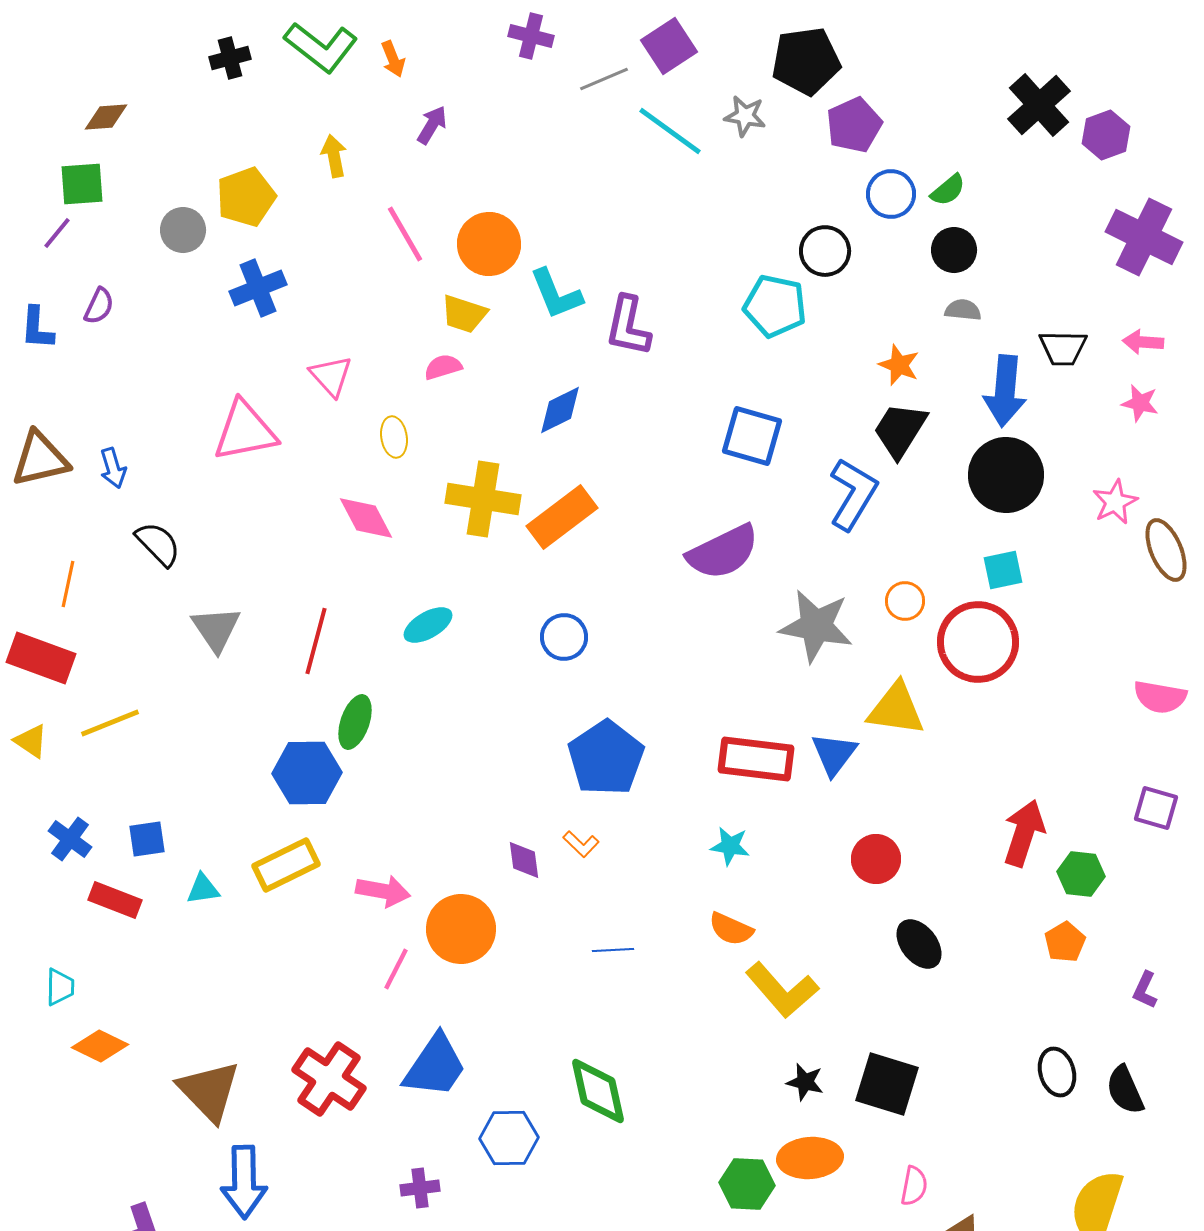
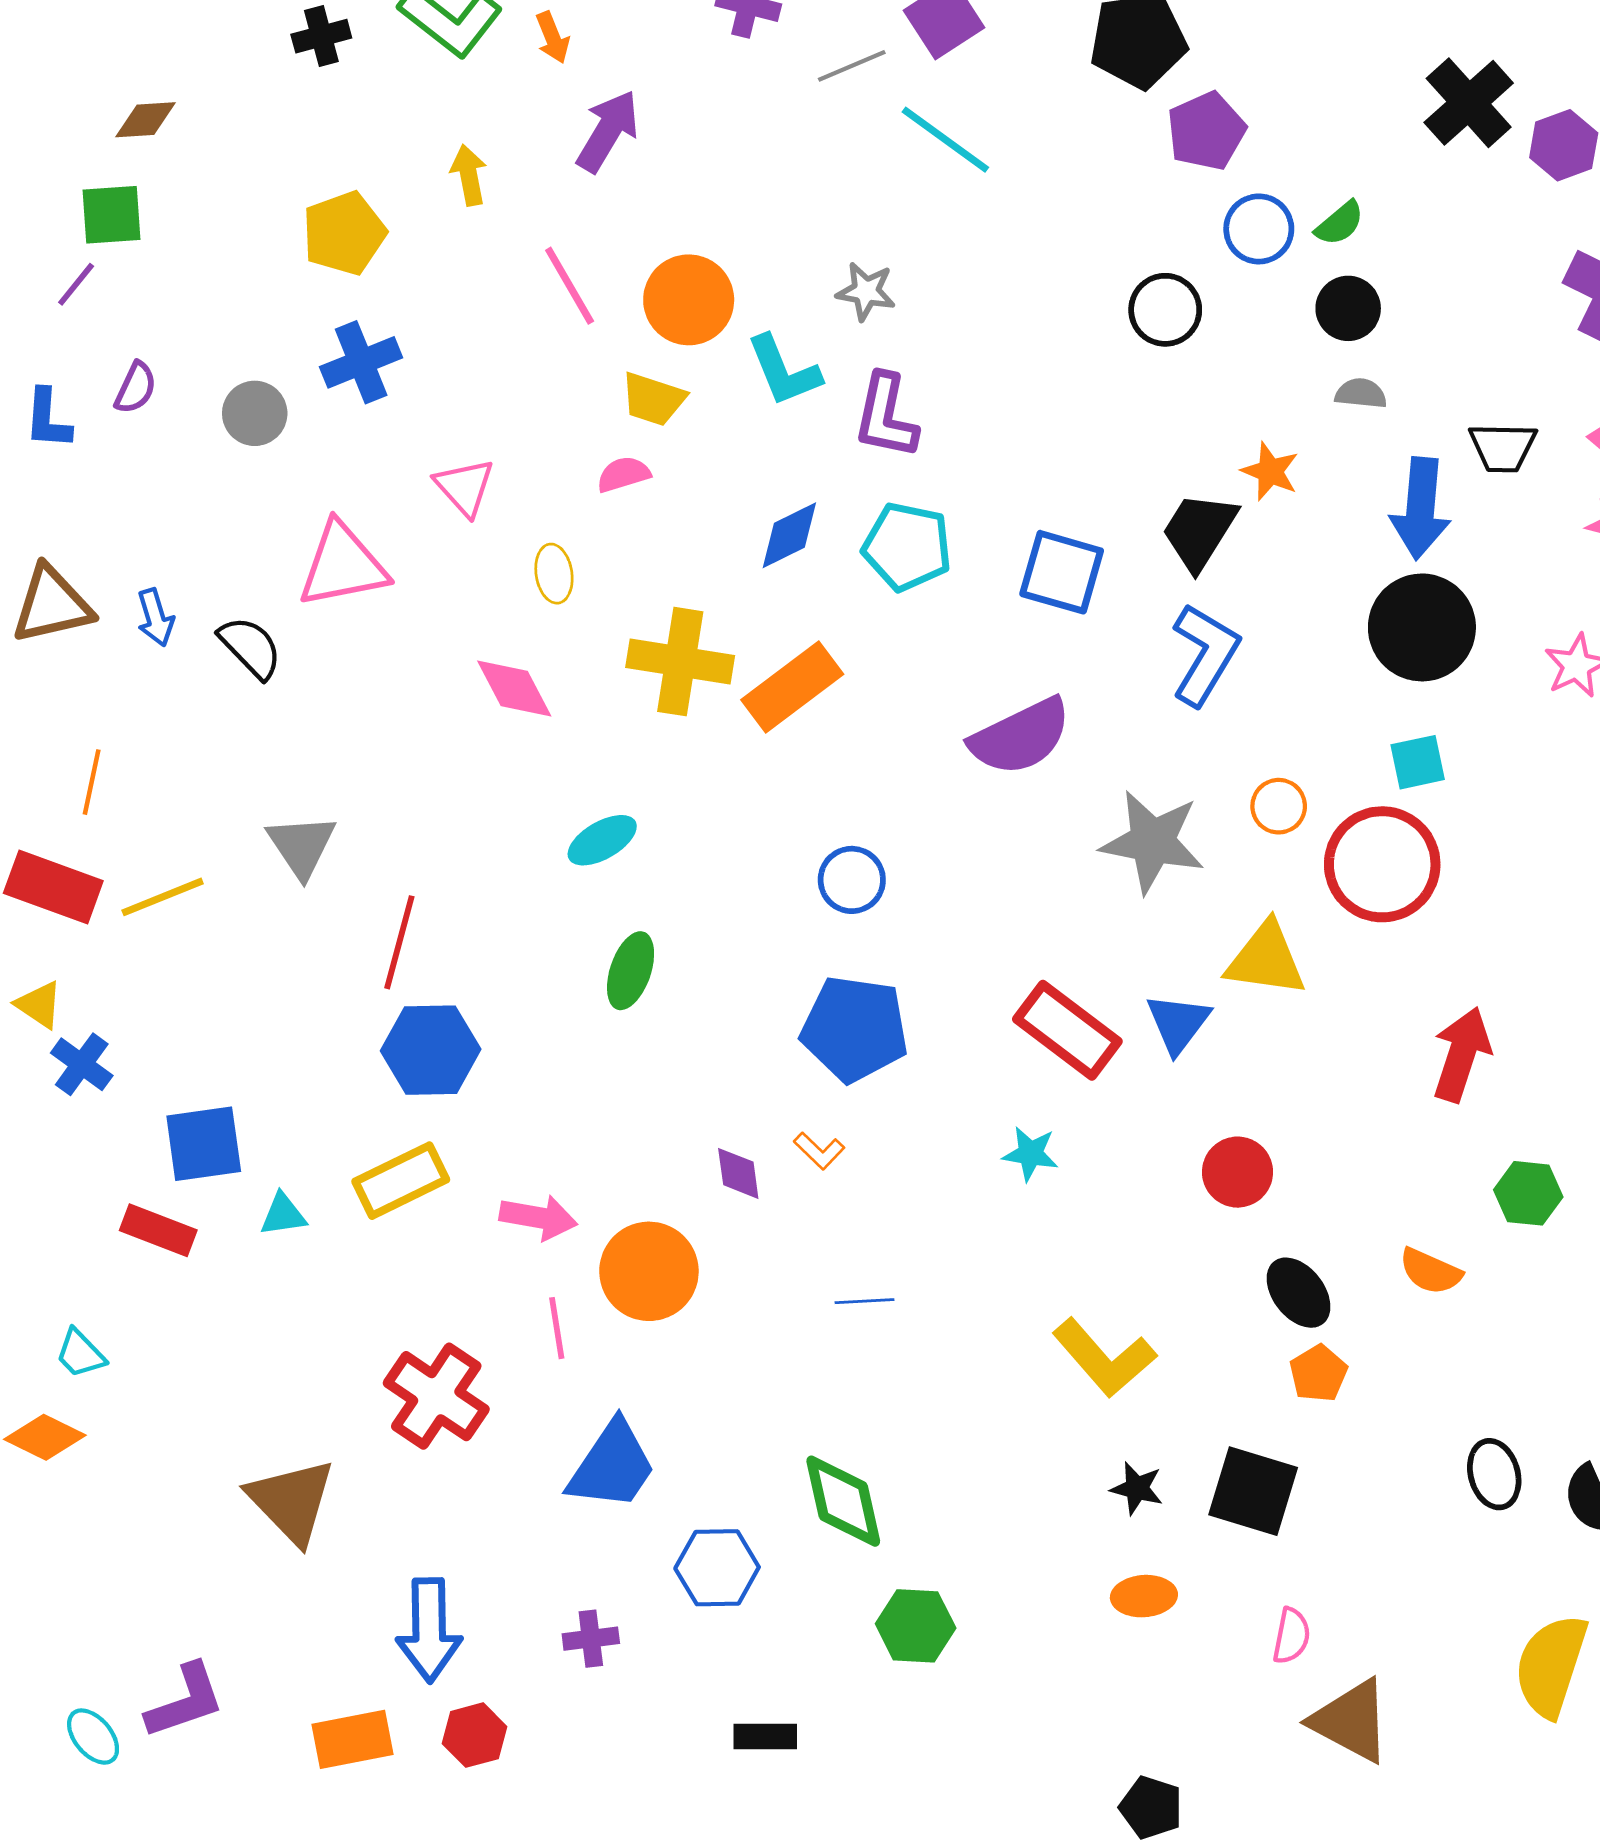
gray star: (745, 116) -> (866, 291), moved
purple arrow: (432, 125) -> (608, 131), size x1.5
gray circle: (183, 230) -> (255, 413), moved
cyan pentagon: (775, 306) -> (907, 547), moved
black trapezoid: (900, 430) -> (1199, 531), moved
black semicircle: (158, 544) -> (250, 647), moved
blue circle: (564, 637) -> (852, 880), moved
red line: (316, 641) -> (399, 942), moved
green ellipse: (355, 722) -> (631, 971), moved
yellow line: (110, 723) -> (163, 897), moved
blue pentagon: (606, 758) -> (855, 1029), turned -30
red rectangle: (756, 759) -> (1067, 1030), turned 30
red arrow: (1024, 833) -> (1462, 1054), moved
blue cross: (70, 839) -> (82, 1064), moved
blue square: (147, 839) -> (204, 1144), size x1.5
orange semicircle: (731, 929) -> (1430, 1271), moved
orange pentagon: (1065, 942) -> (1318, 1373), moved
pink line: (396, 969) -> (557, 1328), turned -36
cyan trapezoid: (60, 987) -> (80, 1354), turned 135
orange diamond: (100, 1046) -> (45, 1437), moved
red cross: (329, 1079) -> (436, 1396), moved
orange ellipse: (810, 1158) -> (1144, 1596), size x0.7
blue arrow: (244, 1182) -> (429, 1630), moved
green hexagon: (747, 1184) -> (916, 1626), moved

